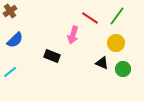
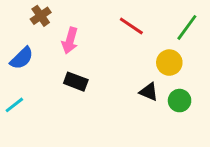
brown cross: (10, 11) -> (41, 16), moved
green line: (117, 16) -> (187, 27), moved
pink arrow: (73, 35) -> (70, 41), moved

